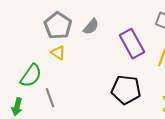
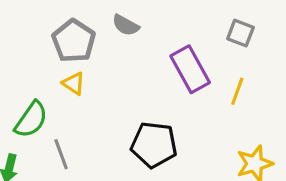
gray semicircle: (91, 27) -> (126, 25), moved, turned 78
black pentagon: (126, 90) -> (154, 145), moved

